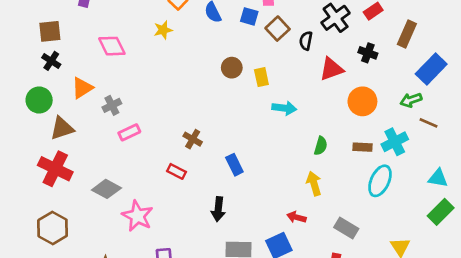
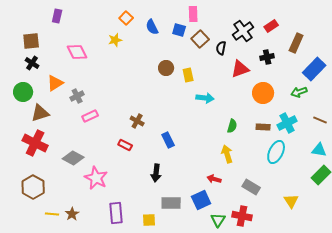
black cross: (368, 53) -> (267, 57), turned -32
brown line: (428, 123) -> (320, 120), moved

